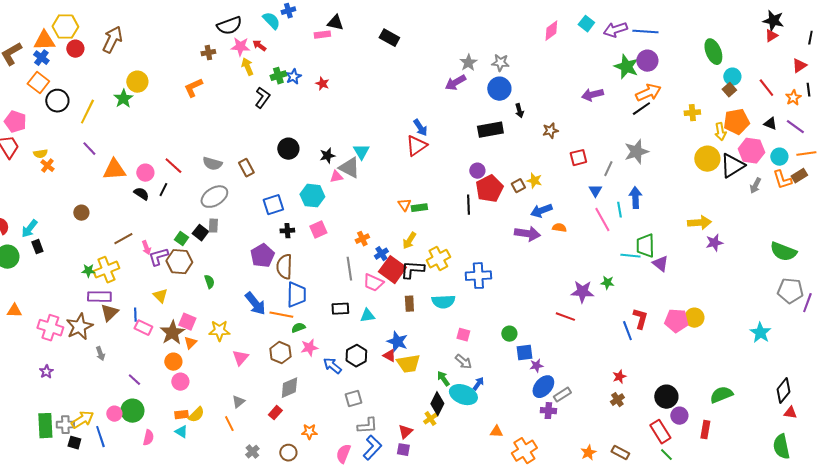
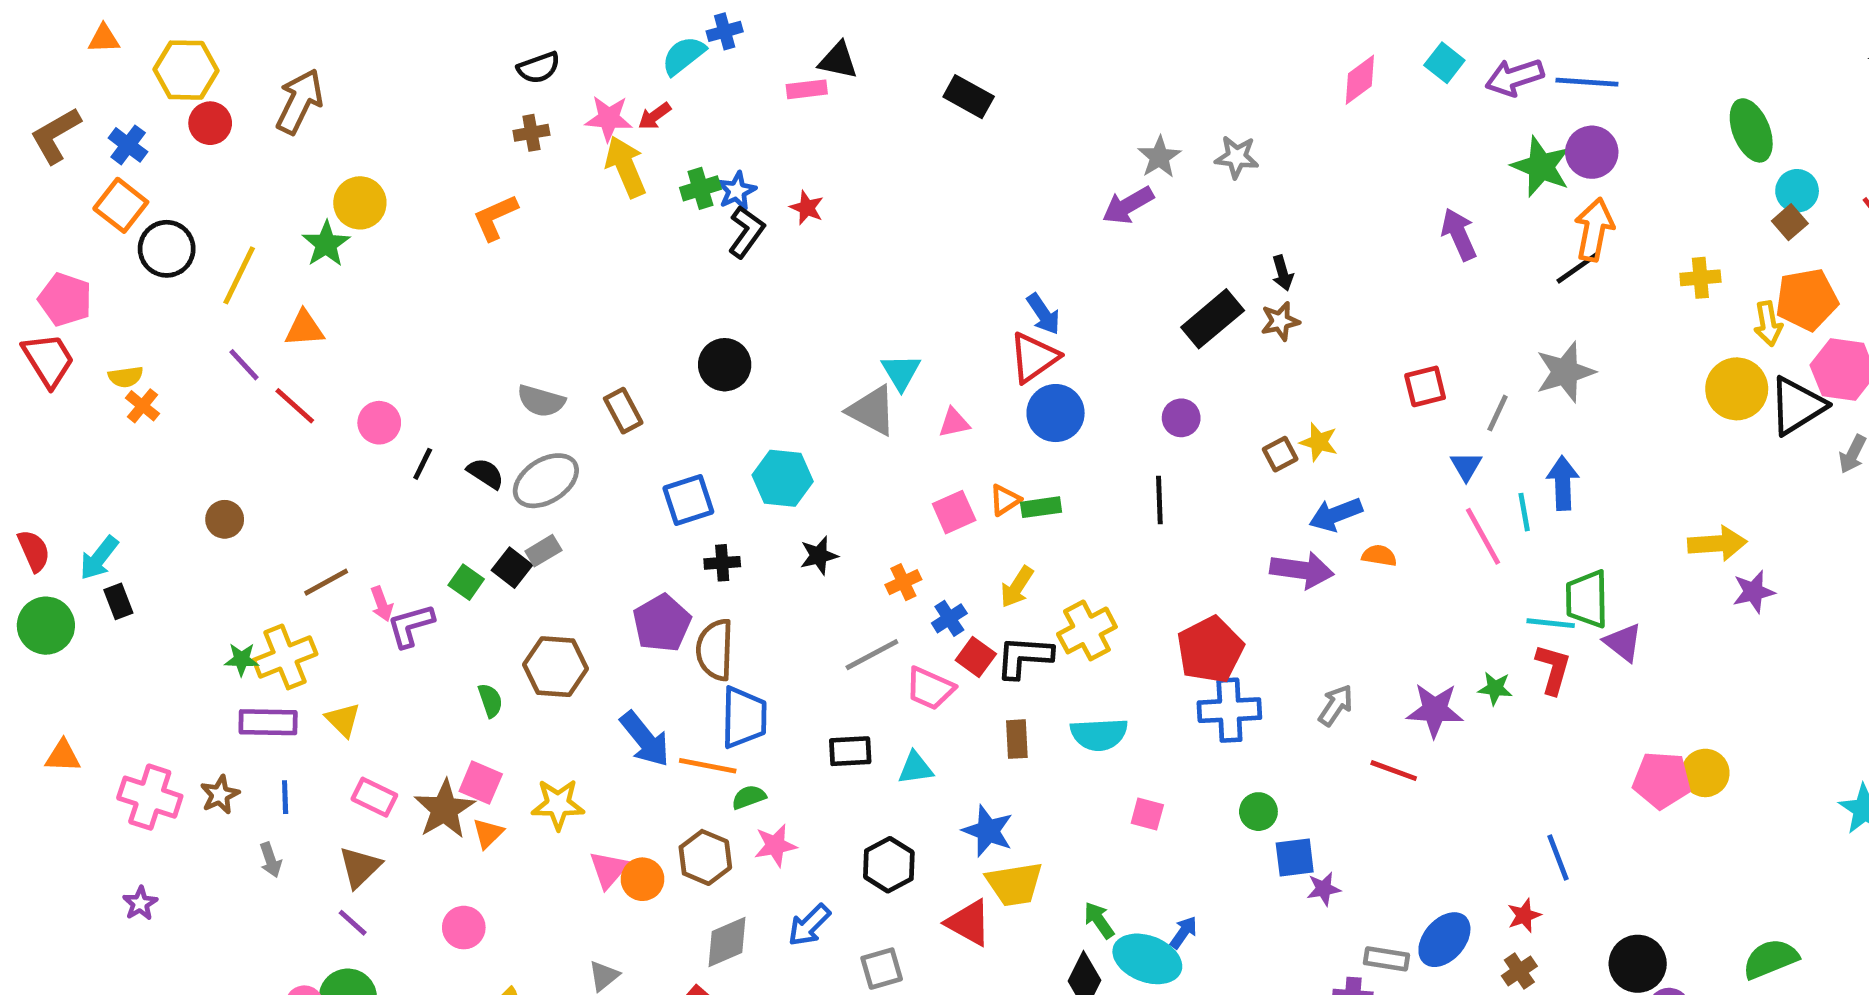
cyan semicircle: (271, 21) -> (684, 56), turned -84
black semicircle: (229, 26) -> (539, 68), moved, size x0.7
orange triangle: (44, 41) -> (104, 39), moved, size x0.6
red arrow: (259, 46) -> (655, 116), turned -72
yellow arrow: (247, 67) -> (626, 167), size x1.4
blue circle: (499, 89) -> (1056, 413), moved
orange arrow: (648, 93) -> (1594, 229), turned -55
purple arrow: (592, 95) -> (1459, 234), turned 80
black L-shape: (262, 98) -> (746, 232), moved
black rectangle: (490, 130) -> (1213, 319), turned -30
brown star: (550, 131) -> (1280, 321), moved
black star: (327, 156) -> (819, 556), moved
red line: (173, 166) -> (295, 406), moved
orange triangle: (114, 170) -> (304, 328), moved, size x0.7
pink triangle: (336, 177) -> (954, 423), moved
red pentagon: (489, 189) -> (1210, 650), moved
black semicircle: (141, 194) -> (486, 473), moved
orange triangle: (404, 205) -> (1005, 500), turned 32
gray rectangle: (213, 226) -> (543, 551), turned 56
pink square: (318, 230) -> (954, 512), moved
brown hexagon: (179, 262) -> (556, 667), moved
gray line: (349, 269) -> (872, 655), turned 70
red square: (392, 270) -> (976, 657), size x0.6
blue cross: (478, 276) -> (1229, 710), moved
green semicircle: (209, 282) -> (490, 700), moved
yellow triangle: (160, 296) -> (343, 720), moved
brown triangle: (109, 313) -> (360, 867), moved
blue line: (135, 315) -> (285, 797), moved
red L-shape: (640, 319) -> (1553, 669), moved
brown star: (79, 327) -> (220, 795), size x0.6
blue line: (627, 331) -> (1558, 857), moved
red triangle: (389, 356) -> (969, 923), moved, size x1.5
orange circle: (173, 362) -> (643, 879), moved
gray arrow: (463, 362) -> (1336, 705), moved, turned -96
blue arrow: (332, 366) -> (809, 925), moved, turned -84
blue ellipse: (543, 387) -> (1444, 940), moved
gray rectangle: (562, 395) -> (1386, 959), turned 42

